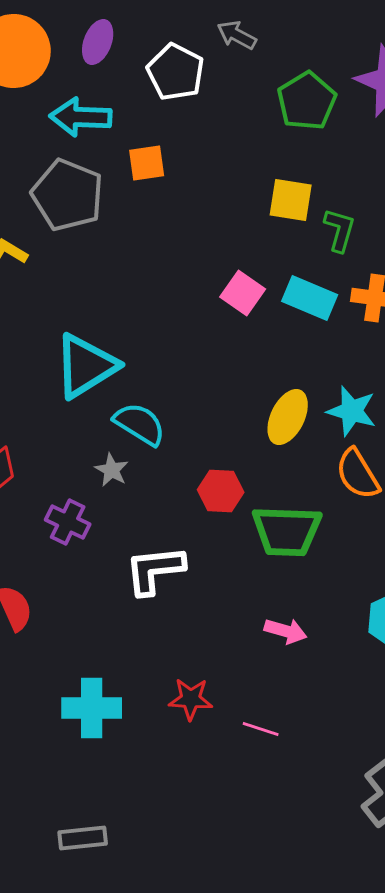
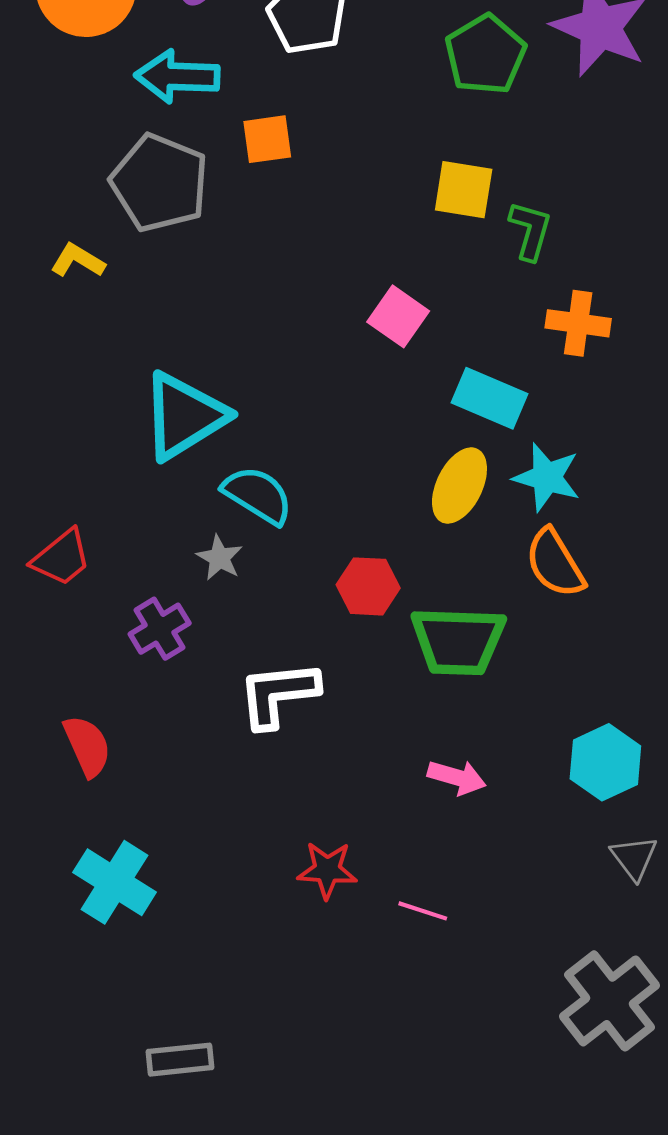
cyan rectangle: (310, 298) -> (489, 398), moved
purple cross: (68, 522) -> (160, 629), turned 33
cyan cross: (92, 708) -> (115, 882), moved, turned 32

